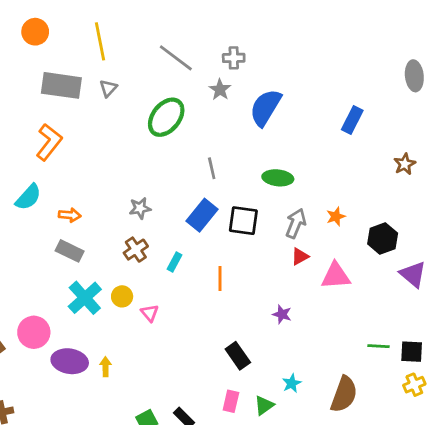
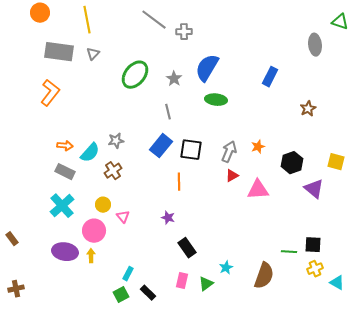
gray line: (176, 58) -> (154, 20), moved
gray star: (220, 90) -> (174, 79), moved
green ellipse: (278, 178) -> (216, 100), moved
cyan semicircle: (28, 197) -> (90, 153), moved
cyan rectangle: (174, 262) -> (128, 274), moved
orange line: (220, 278) -> (179, 182), moved
cyan cross: (85, 298) -> (62, 206), moved
purple star: (282, 314) -> (168, 218), moved
pink circle: (34, 332) -> (94, 231), moved
green line: (378, 346) -> (289, 252), moved

